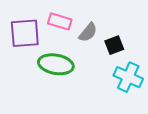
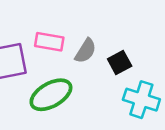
green ellipse: (56, 64) -> (51, 95), turned -32

